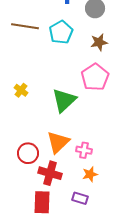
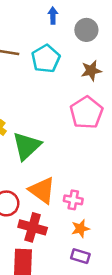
green triangle: (64, 100) -> (27, 146), moved
orange triangle: (58, 142) -> (42, 190), turned -40
purple rectangle: (80, 198) -> (80, 256), moved

